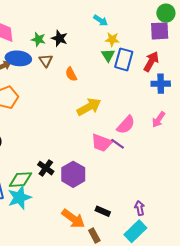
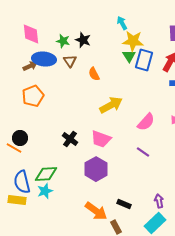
cyan arrow: (101, 20) -> (122, 23), turned -152
yellow star: (112, 39) -> (133, 41), size x1.5
pink trapezoid: (102, 143) -> (101, 139), moved
purple line: (117, 144) -> (143, 152), moved
black cross: (46, 168) -> (70, 139), moved
cyan star: (19, 198) -> (45, 191), size x0.7

